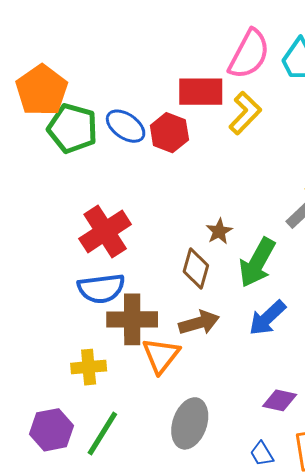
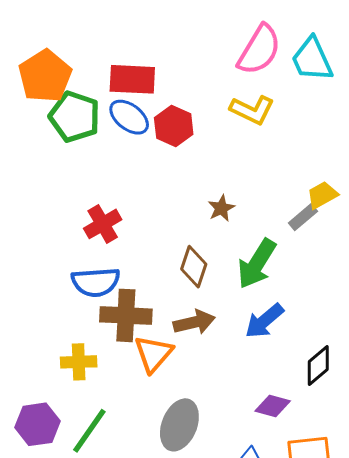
red rectangle: (201, 92) -> (132, 79), moved
yellow L-shape: (245, 113) -> (252, 110), turned 69
red cross: (105, 231) -> (103, 224), size x0.7
brown star: (219, 231) -> (221, 208), moved

